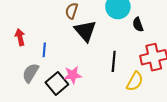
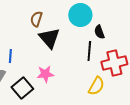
black line: (114, 61) -> (89, 51), moved
pink star: (73, 75) -> (45, 74), moved

